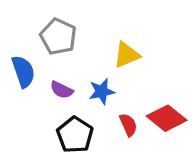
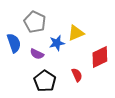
blue star: (102, 91) -> (57, 43), moved
red diamond: (167, 118) -> (100, 57), moved, turned -65

